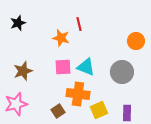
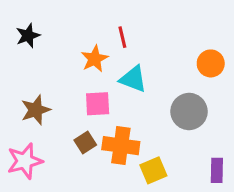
orange star: (61, 38) -> (95, 59), turned 30
cyan triangle: (86, 67) -> (133, 79), moved
brown square: (58, 111) -> (85, 142), moved
purple rectangle: (127, 113) -> (217, 170), moved

